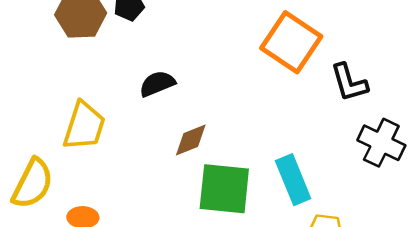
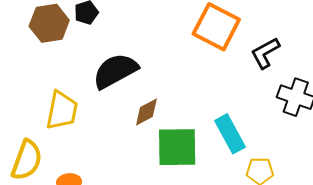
black L-shape: (349, 83) -> (265, 53), turned 84
black semicircle: (157, 84) -> (115, 71), size x1.6

